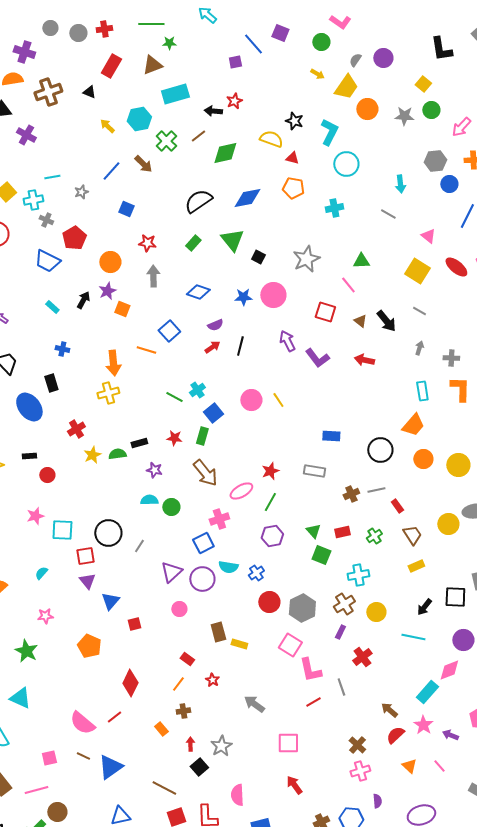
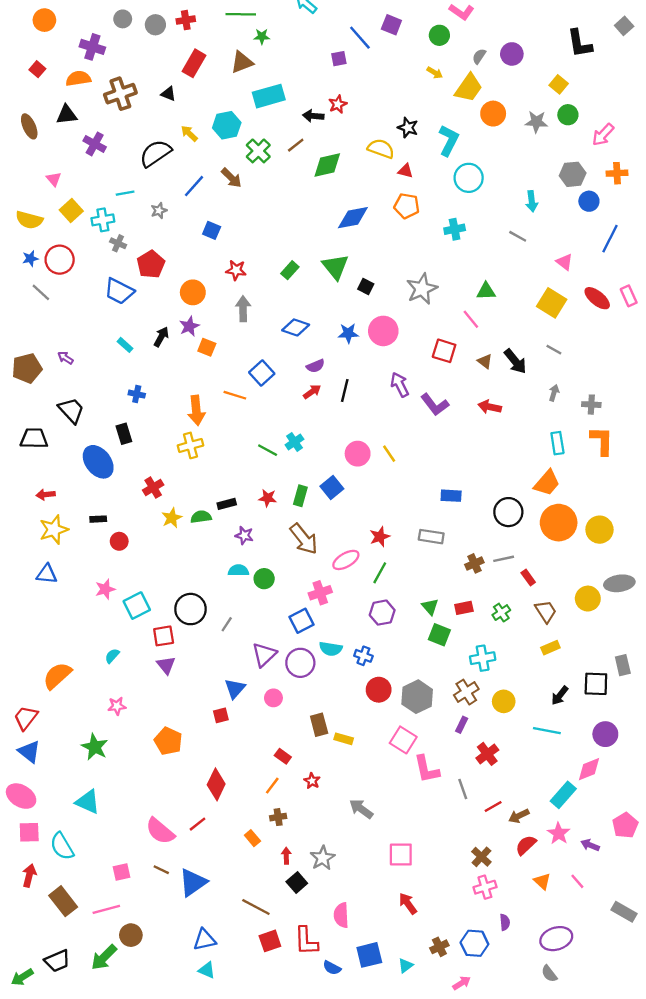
black semicircle: (198, 201) -> (155, 153), moved
blue square: (213, 413) -> (332, 488), moved
orange circle: (423, 459) -> (559, 523), size x1.6
cyan square: (62, 530) -> (137, 606), turned -30
blue cross: (256, 573) -> (363, 656), turned -35
blue triangle: (110, 601) -> (235, 689), moved
red line: (313, 702) -> (493, 807), moved
brown arrow: (389, 710) -> (519, 816), turned -66

